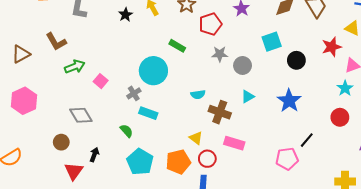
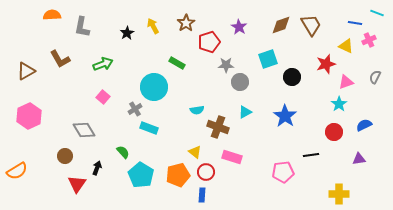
gray star: (220, 54) -> (226, 65), moved
green arrow: (75, 67) -> (103, 64), moved
green semicircle: (127, 131) -> (123, 152), moved
black line: (307, 140) -> (311, 155), moved, turned 42

